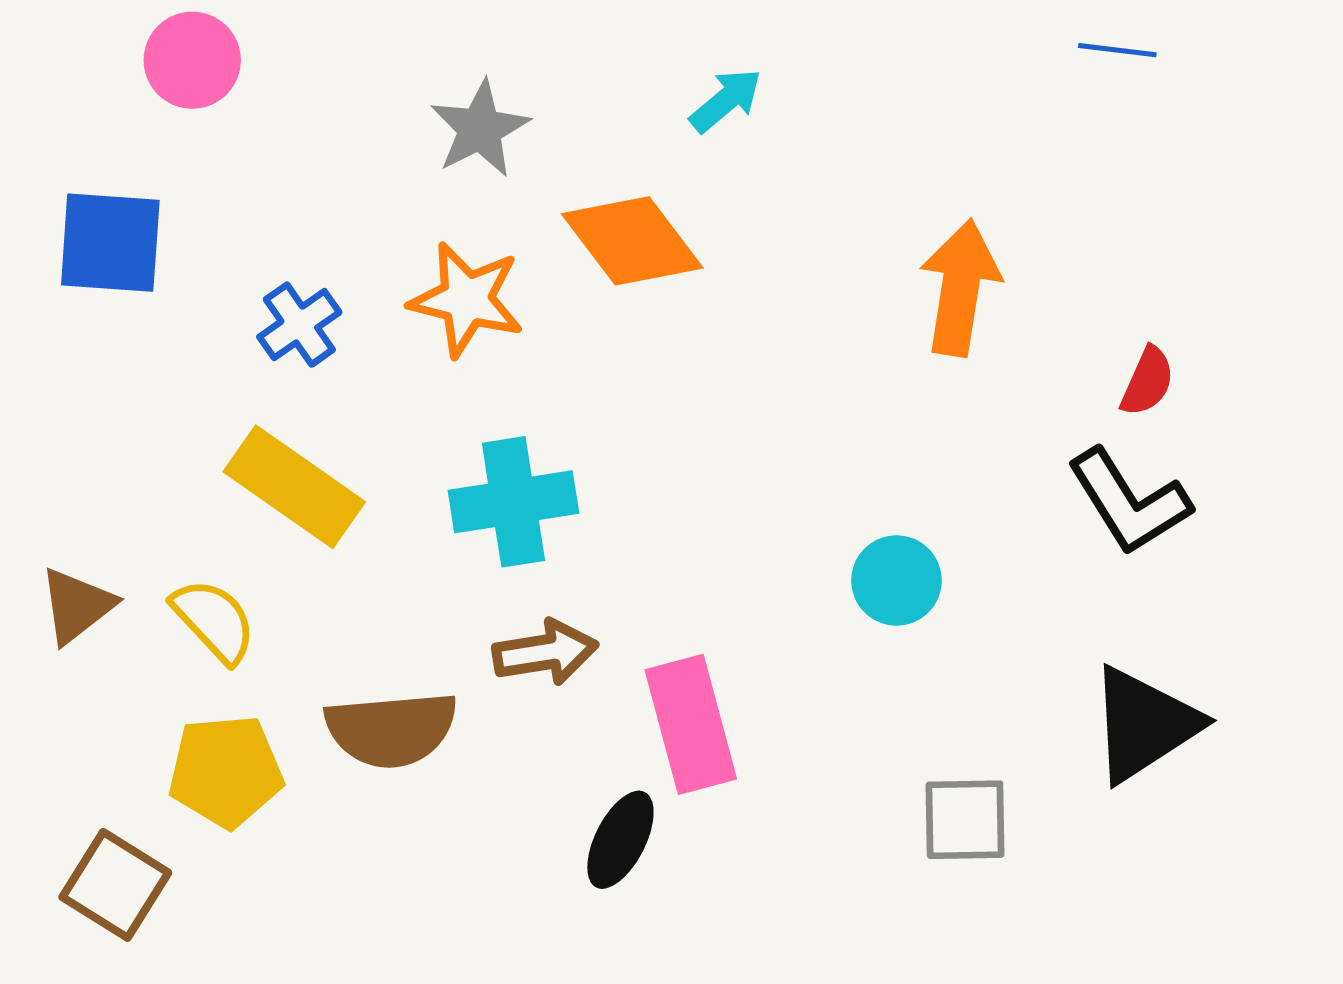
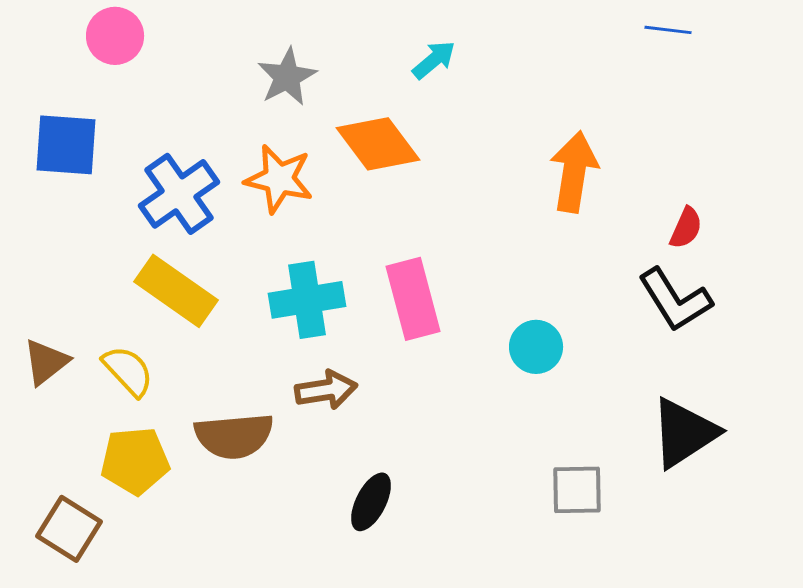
blue cross: (299, 325) -> (179, 194), size x1.6
pink rectangle: (691, 724) -> (413, 299), moved

